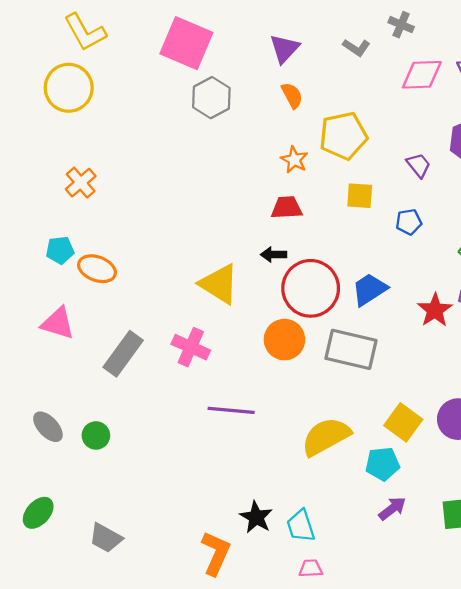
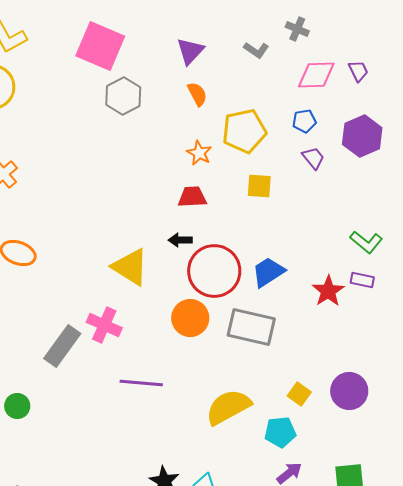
blue pentagon: (409, 222) -> (304, 121), moved
gray rectangle: (123, 354) -> (62, 346), moved
yellow square: (403, 422) -> (299, 394), size x0.7

